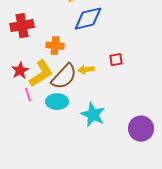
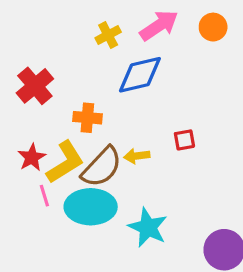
red cross: (22, 26) -> (35, 86), turned -30
cyan ellipse: (57, 102) -> (91, 207), size x1.4

